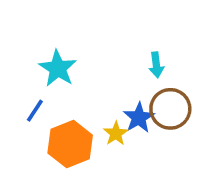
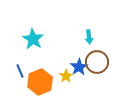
blue line: (35, 111) -> (20, 71), moved, turned -56

